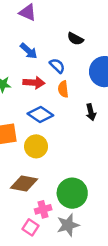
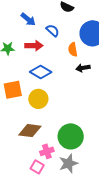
orange semicircle: (63, 89) -> (73, 49), moved
black arrow: (91, 112) -> (83, 68), turned 96

